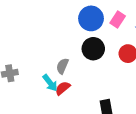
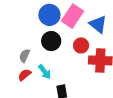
pink rectangle: (118, 20) -> (72, 16), size x1.6
cyan arrow: (50, 83) -> (45, 72), moved

